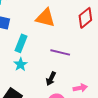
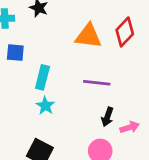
orange triangle: (45, 18) -> (88, 36), moved
black arrow: (51, 79) -> (107, 117), moved

